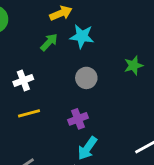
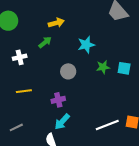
cyan star: (82, 36) -> (86, 45), moved, turned -30
white cross: (23, 80) -> (20, 57), moved

